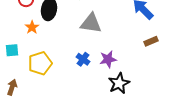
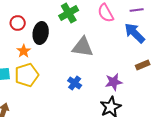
purple star: (108, 59) -> (114, 82), moved
yellow pentagon: (40, 63) -> (27, 75), moved

